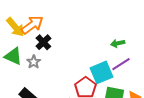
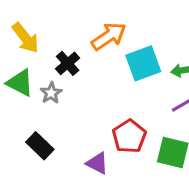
orange arrow: (32, 25) -> (109, 36), moved
cyan square: (102, 72) -> (143, 63), moved

